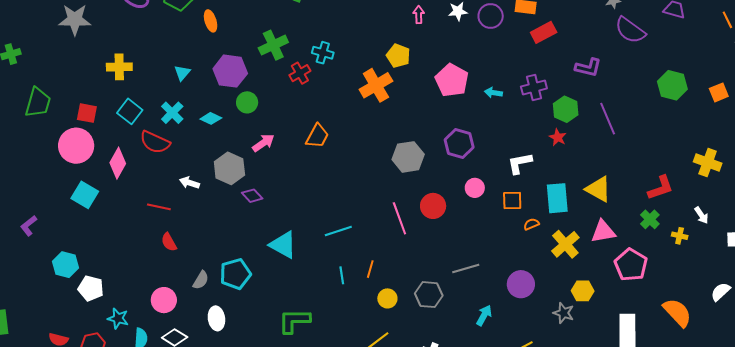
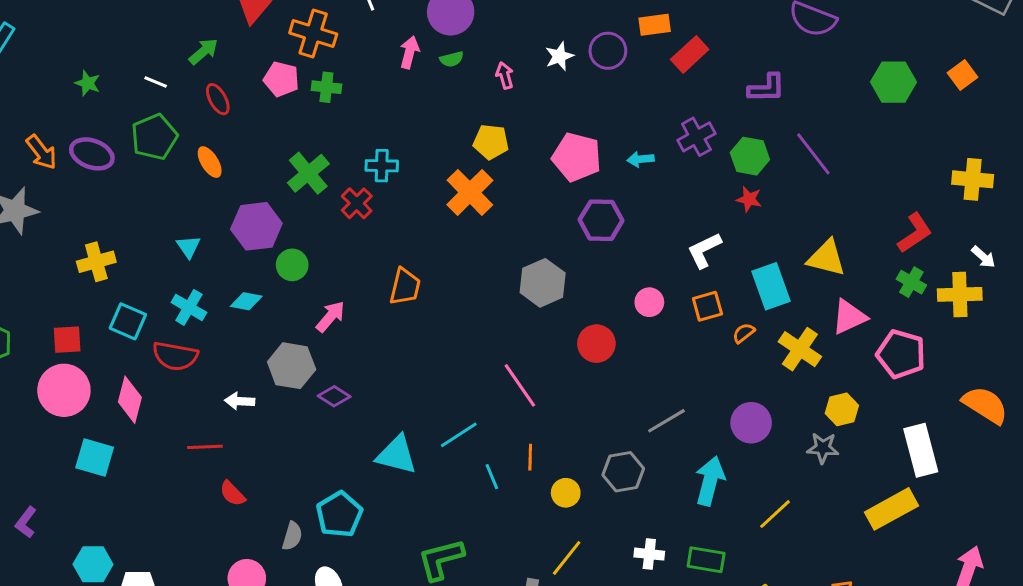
purple hexagon: (459, 144) -> (601, 220), moved
pink line: (399, 218) -> (520, 385), moved
cyan line: (338, 231) -> (459, 435), moved
yellow cross: (680, 236) -> (960, 294), size x1.8
cyan arrow: (484, 315) -> (710, 481), size x1.5

